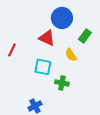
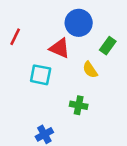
red line: (12, 50) -> (15, 37), moved
cyan square: (43, 67) -> (41, 75), moved

